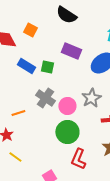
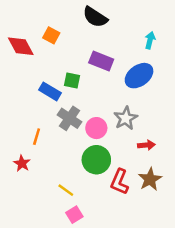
blue rectangle: (26, 66) -> (50, 91), moved
orange line: (18, 113) -> (37, 137), turned -56
yellow line: (15, 157) -> (66, 190), moved
red L-shape: (78, 159) -> (119, 182), moved

